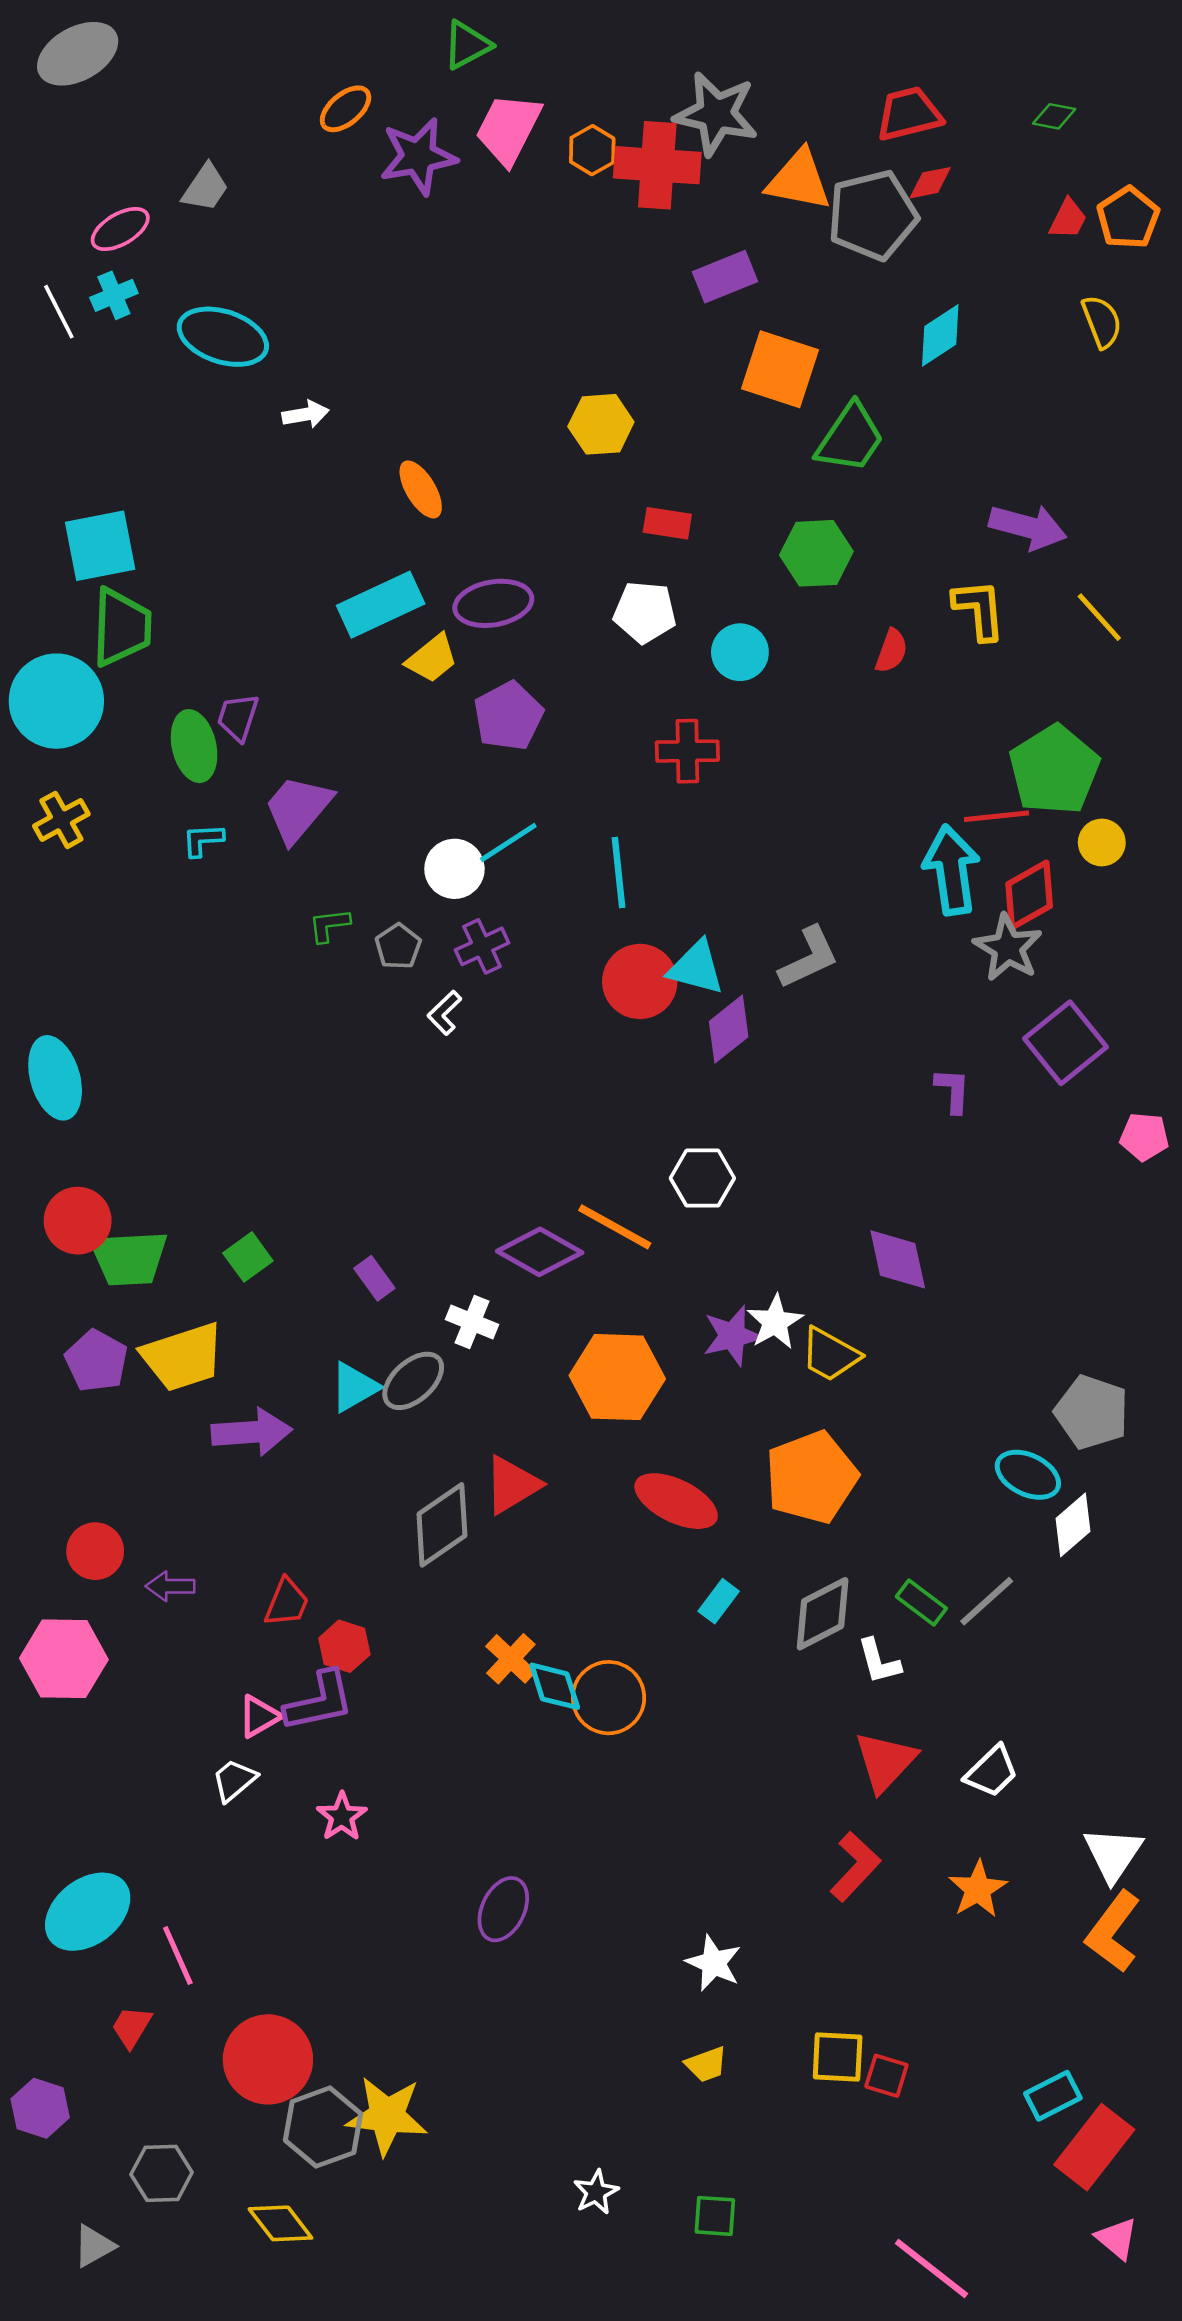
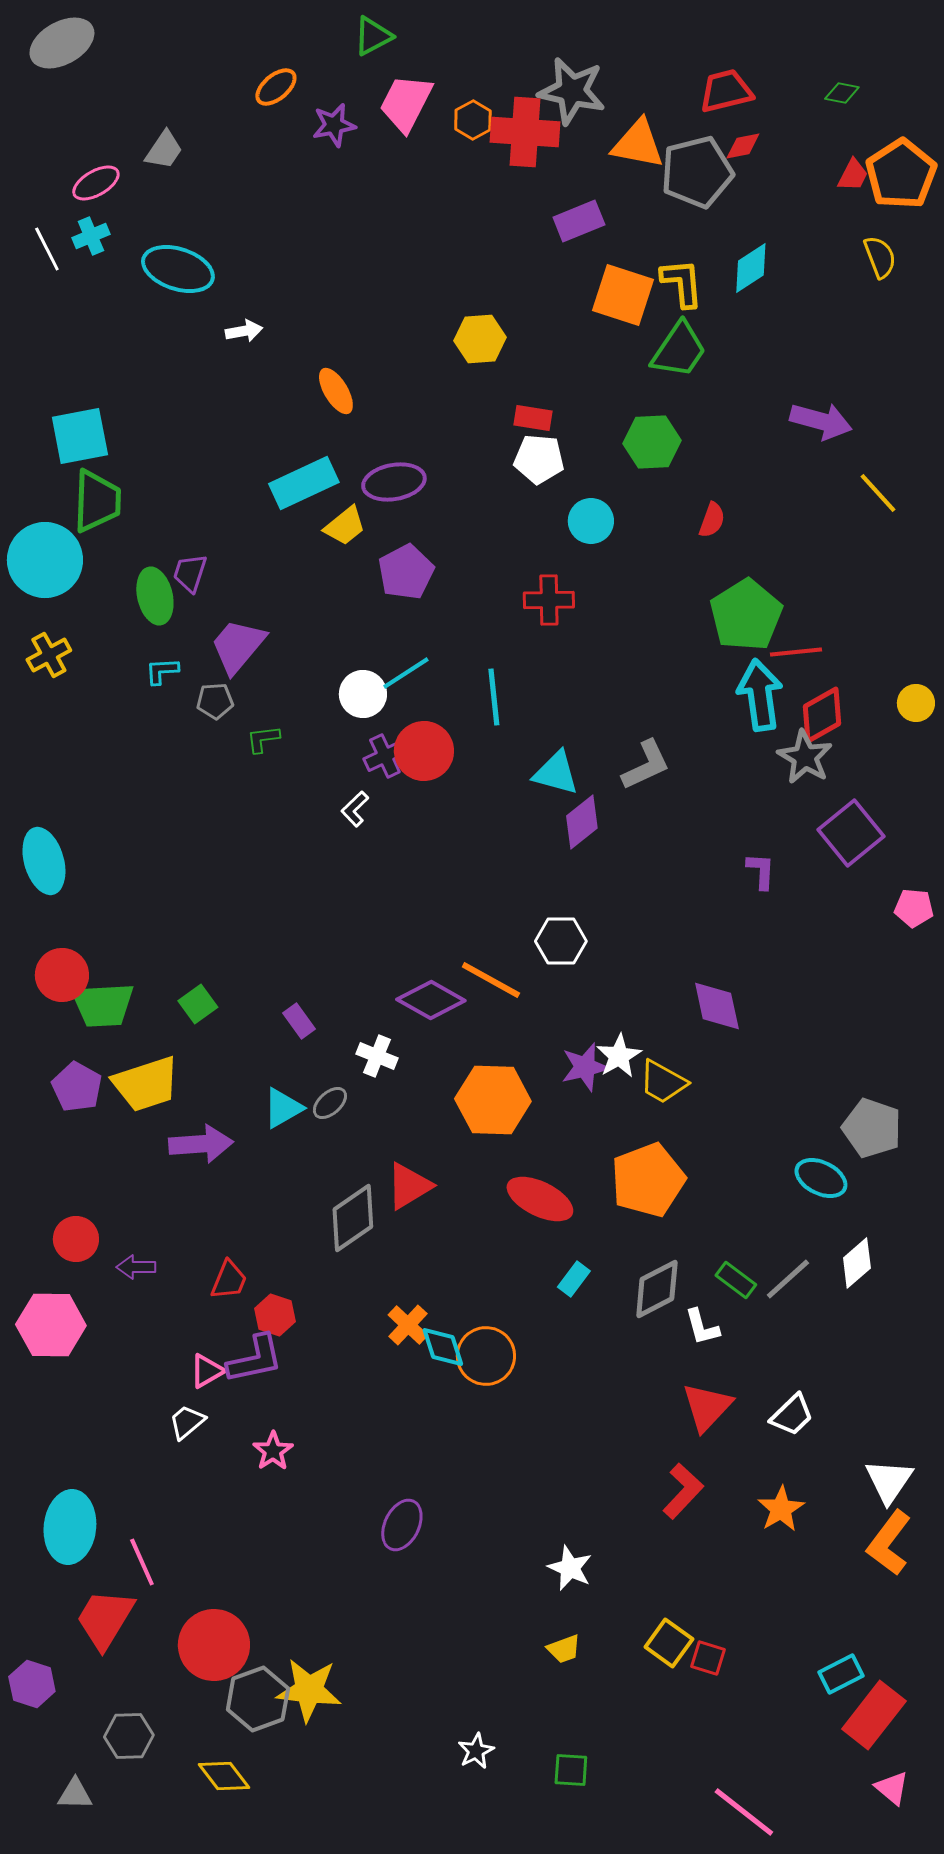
purple star: (418, 156) -> (334, 125), size x0.7
orange pentagon: (1128, 218) -> (901, 174), size x1.4
yellow L-shape: (979, 610) -> (682, 283), moved
white pentagon: (645, 612) -> (539, 459), moved
green pentagon: (1054, 770) -> (746, 615), moved
yellow circle: (1102, 842) -> (916, 703), moved
gray pentagon: (398, 946) -> (215, 701), moved, turned 30
red circle: (640, 981) -> (424, 751), moved
gray ellipse: (413, 1381) -> (330, 1103), size x0.7
white diamond: (1073, 1525) -> (857, 1263), moved
cyan ellipse: (88, 1912) -> (70, 1527), turned -46
red trapezoid: (131, 2027) -> (105, 1619), size x1.8
yellow square: (838, 2057) -> (669, 1643), turned 33
gray triangle: (94, 2246) -> (75, 1794), turned 30

